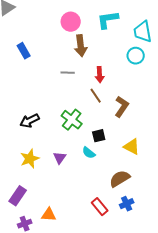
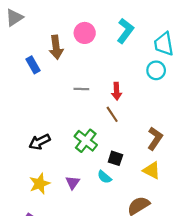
cyan L-shape: (108, 20) -> (125, 31), turned 135
brown arrow: (81, 46) -> (56, 47), moved
brown L-shape: (122, 107) -> (155, 139), moved
black square: (99, 136) -> (115, 158), turned 32

